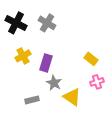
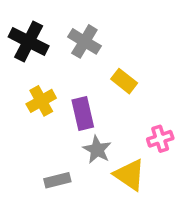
yellow rectangle: (91, 59) -> (124, 81), moved
purple rectangle: (46, 63) -> (83, 114), turned -30
pink cross: (97, 82) -> (160, 139), moved

